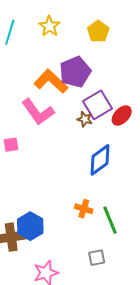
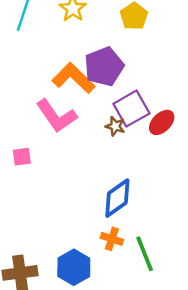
blue diamond: (100, 160) -> (117, 198), moved
blue hexagon: (30, 226) -> (74, 267), moved

